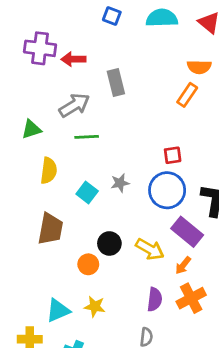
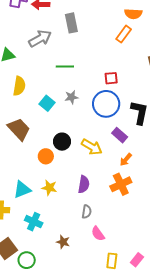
green line: (87, 137) -> (65, 67), moved
brown trapezoid: (50, 229) -> (19, 129), turned -55
purple rectangle: (187, 232) -> (120, 135), size x0.7
orange arrow: (183, 265) -> (126, 160), moved
purple semicircle: (155, 299) -> (84, 184), moved

